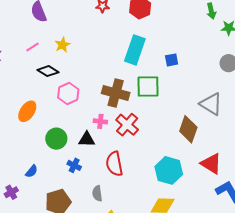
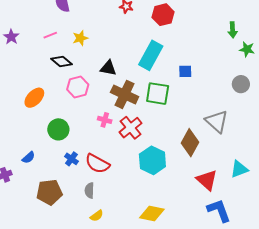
black triangle: (87, 139) -> (108, 68), moved
red semicircle: (114, 164) -> (97, 164), moved, turned -60
cyan hexagon: (169, 170) -> (152, 160), moved

